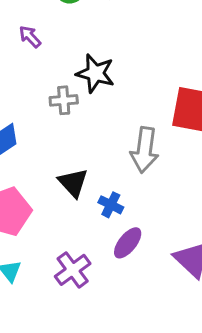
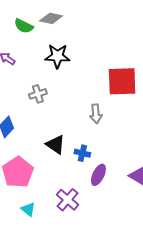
black star: (95, 73) -> (57, 56), moved
gray arrow: (145, 150) -> (96, 114), size x0.7

